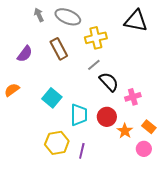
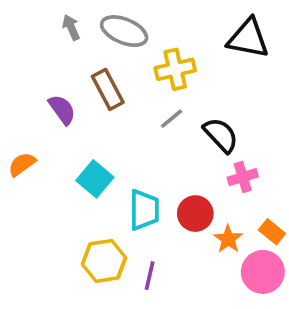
purple semicircle: (25, 54) -> (62, 109), moved, turned -72
black semicircle: (109, 82) -> (221, 135), moved
pink circle: (144, 149) -> (263, 272), size x1.5

